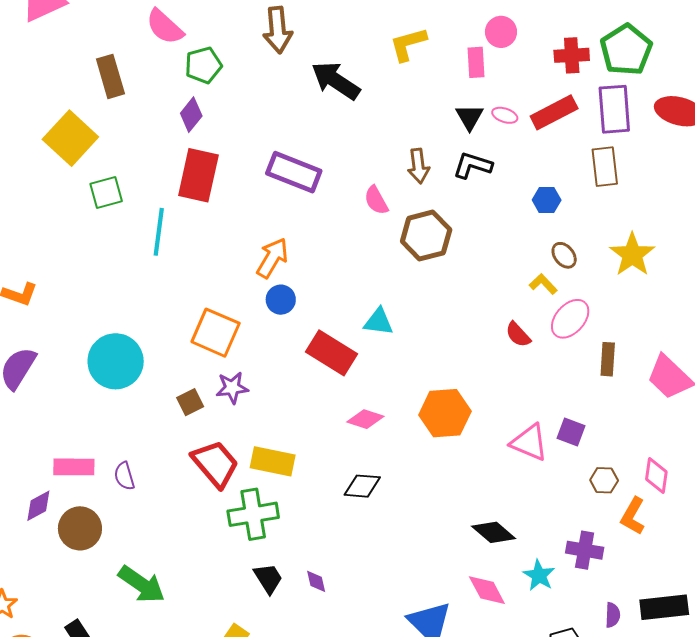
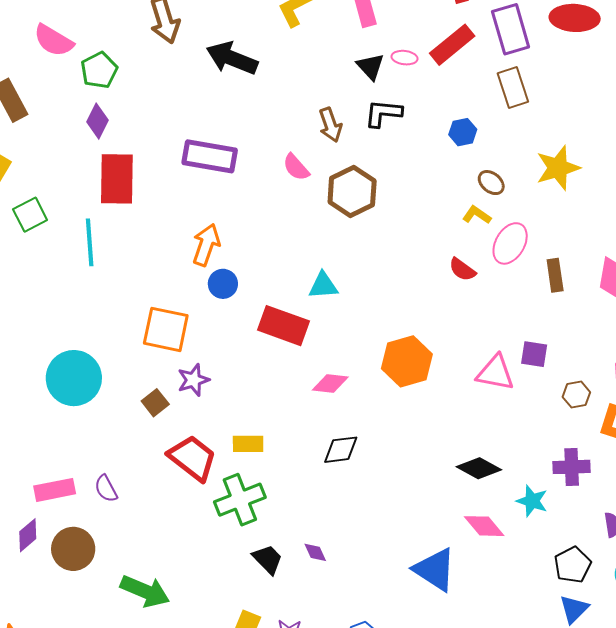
yellow star: (632, 255) -> (558, 168), turned 30
yellow rectangle: (273, 461) -> (248, 444), size x0.7

